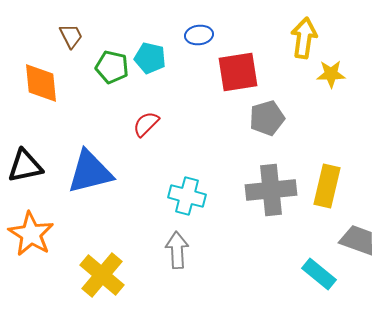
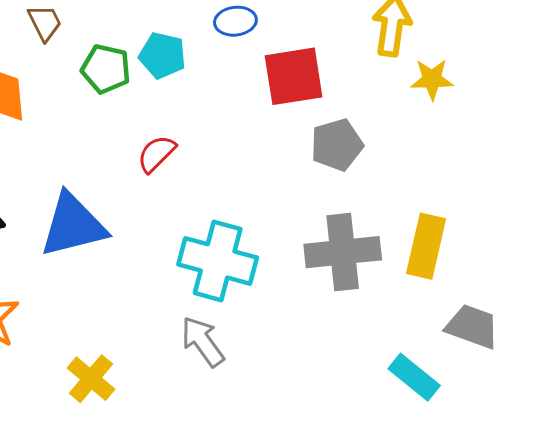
cyan cross: (187, 196) -> (218, 261), size x1.4
gray arrow: (177, 250) -> (203, 341), turned -33
yellow cross: (102, 275) -> (91, 379), size x0.7

